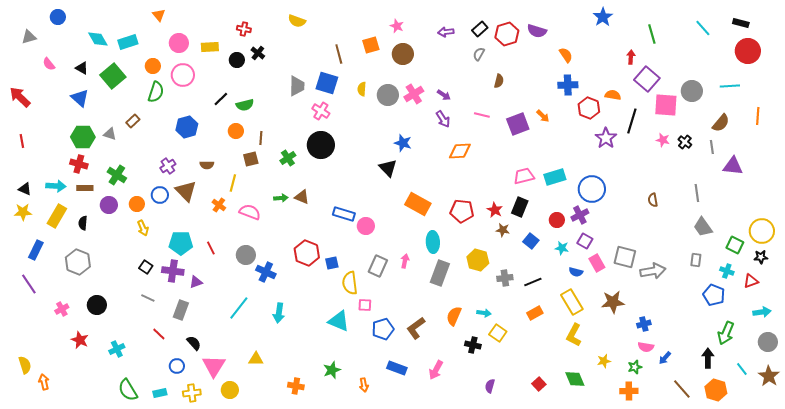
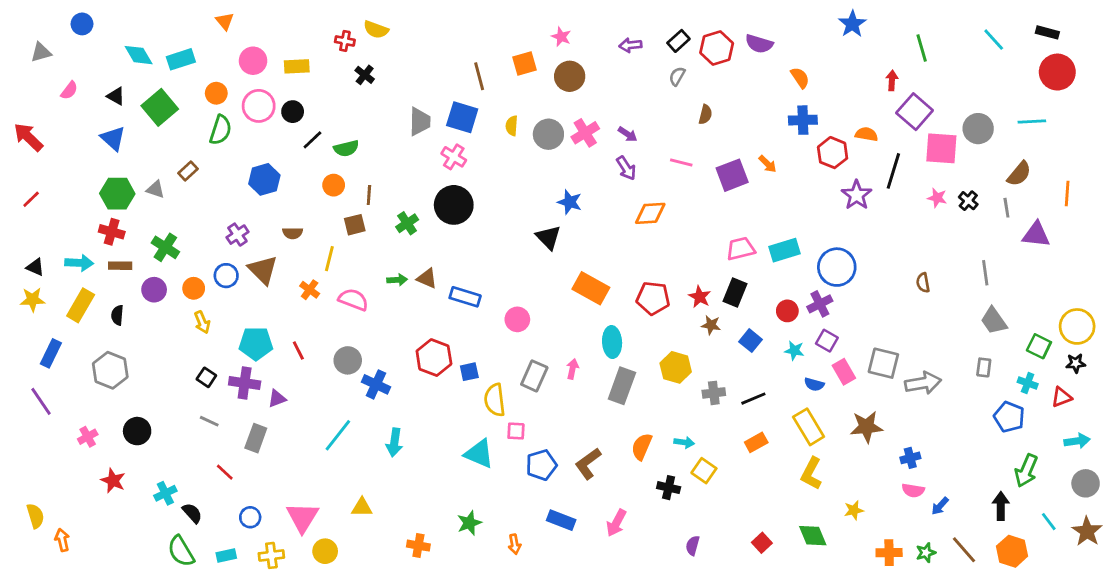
yellow semicircle: (297, 21) -> (376, 30), moved
black circle: (237, 60) -> (293, 112), moved
pink semicircle: (49, 64) -> (69, 90), turned -104
orange line: (758, 116) -> (1067, 194), moved
red line: (22, 141) -> (31, 199), turned 56
blue rectangle: (344, 214) -> (465, 297), moved
black semicircle: (194, 343) -> (192, 513), moved
green star: (635, 367) -> (926, 553), moved

